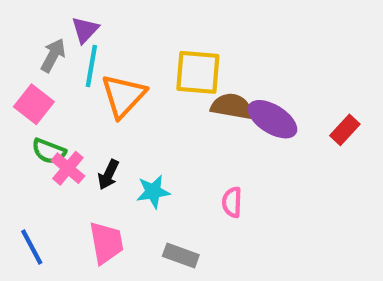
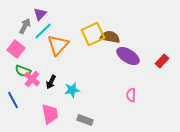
cyan line: (91, 66) -> (43, 31), turned 36
yellow square: (198, 72) -> (93, 34), turned -30
brown semicircle: (232, 106) -> (110, 37), moved
pink semicircle: (232, 202) -> (131, 95), moved
blue line: (32, 247) -> (13, 100), moved

